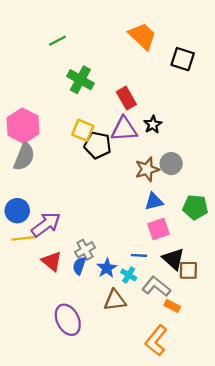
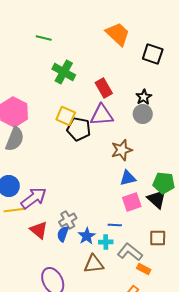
green line: (57, 41) -> (44, 38), turned 42
black star: (153, 125) -> (144, 97), moved
gray circle: (171, 164) -> (143, 114), moved
black triangle: (173, 259) -> (157, 199), moved
cyan cross: (129, 275) -> (106, 242), turned -32

